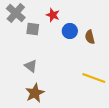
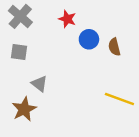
gray square: (33, 29) -> (19, 52), moved
brown star: (35, 93) -> (24, 109), moved

